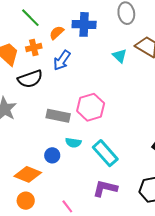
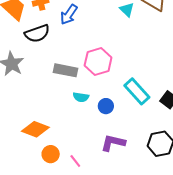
cyan rectangle: (105, 153) -> (137, 91), moved
blue circle: (52, 155) -> (106, 106), moved
orange circle: (26, 201) -> (51, 154), moved

